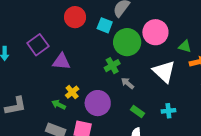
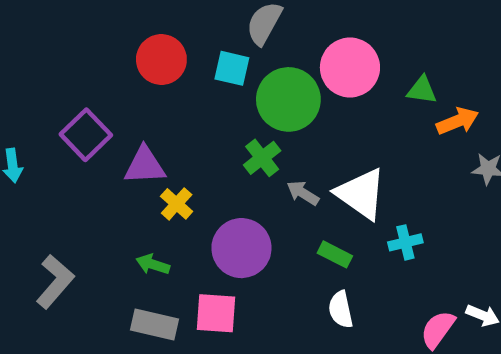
white triangle: (164, 72) -> (361, 194), moved
yellow cross: (72, 92) -> (177, 204), moved
gray L-shape: (16, 106) -> (55, 282), turned -30

